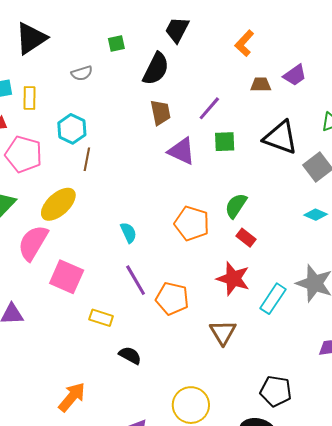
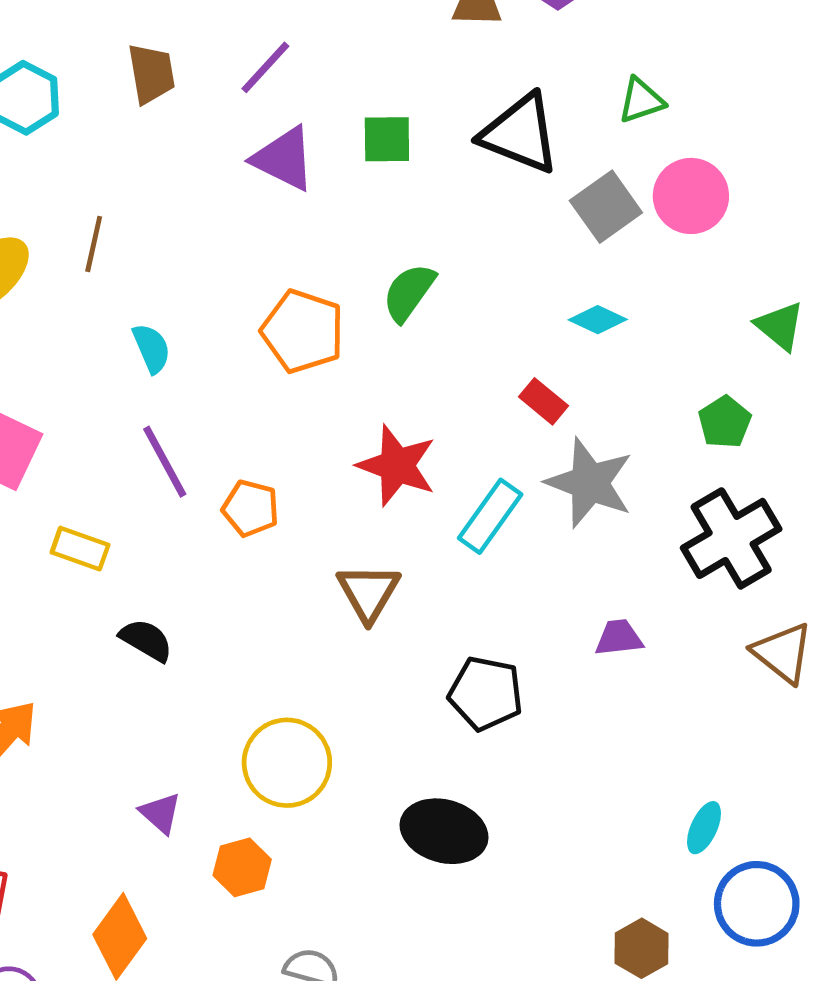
purple line: (209, 108) -> (265, 67), moved
brown trapezoid: (160, 113) -> (151, 74), moved
brown line: (87, 159) -> (94, 244), moved
red rectangle: (246, 238) -> (544, 401), moved
orange pentagon: (172, 299) -> (251, 508), size x0.7
black pentagon: (276, 391) -> (486, 693), moved

